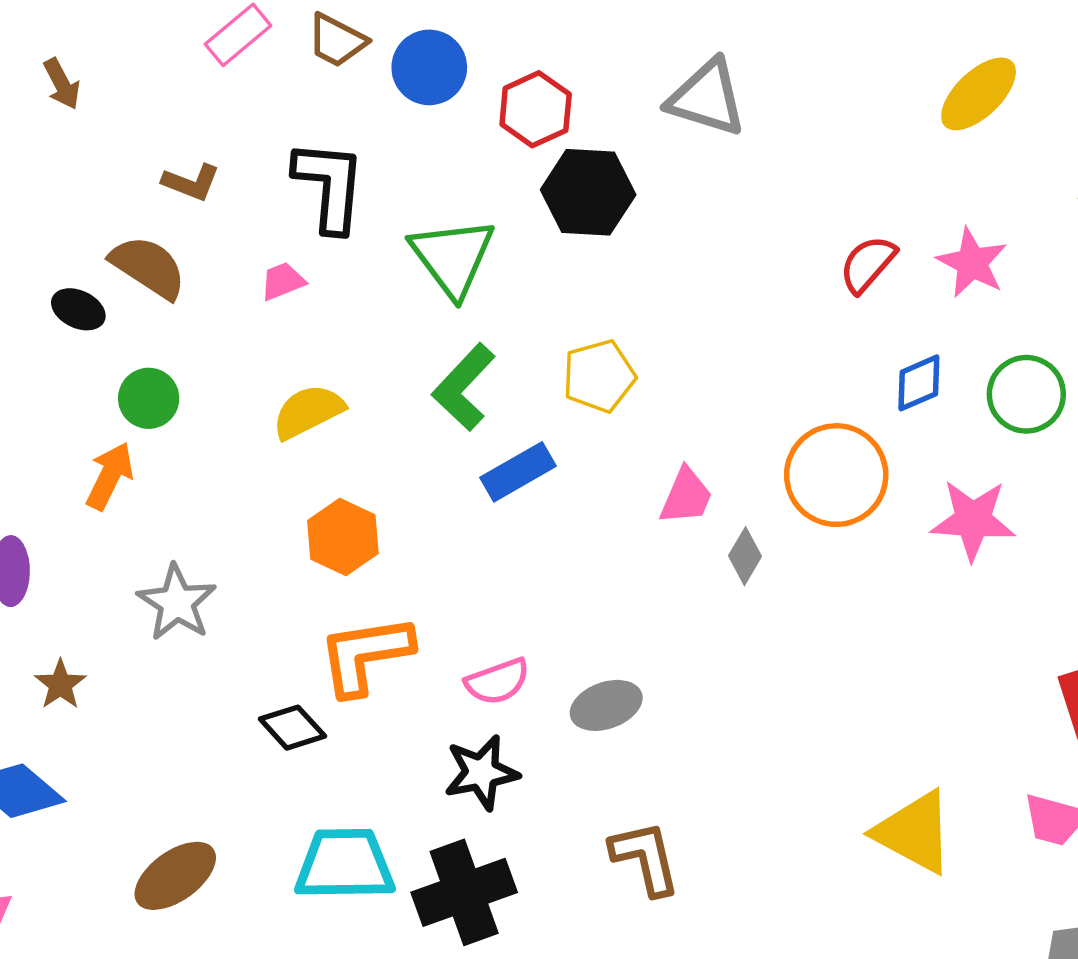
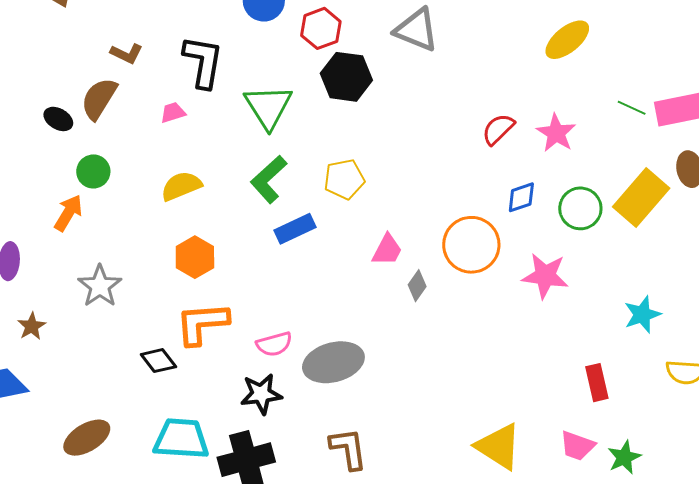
brown semicircle: (148, 267) -> (99, 99), turned -96
gray ellipse: (606, 705) -> (333, 362), size x1.5

